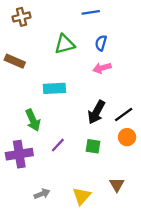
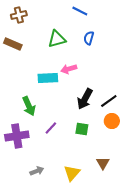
blue line: (91, 12) -> (80, 11), turned 35
brown rectangle: (15, 61) -> (13, 44), moved
pink arrow: (102, 68) -> (69, 69), moved

